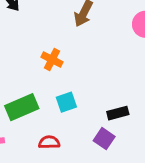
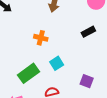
black rectangle: (118, 113) -> (88, 32), moved

